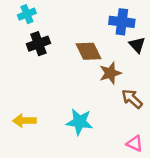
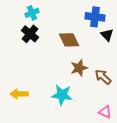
cyan cross: (27, 14) -> (32, 13), moved
black cross: (38, 44) -> (30, 34), turned -30
brown star: (110, 73) -> (79, 68), moved

